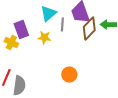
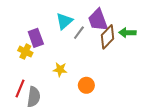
gray line: (62, 24) -> (79, 33), turned 32
yellow star: (44, 38) -> (60, 69), moved

